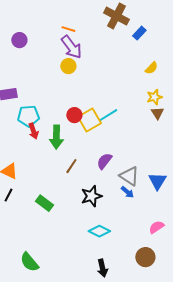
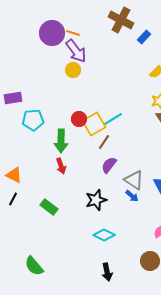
purple circle: (19, 40) -> (52, 33), moved, size x1.6
red arrow: (33, 131) -> (61, 166), moved
brown line: (71, 166) -> (104, 142), moved

